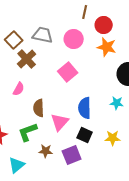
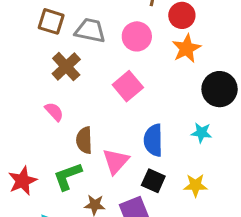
brown square: (14, 40) -> (51, 21), moved, turned -30
orange star: (107, 47) -> (186, 48), turned 30
pink semicircle: (19, 89) -> (54, 112), turned -72

